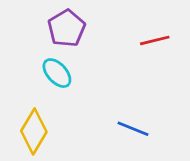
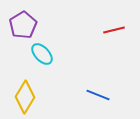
purple pentagon: (66, 28) -> (23, 25), moved

